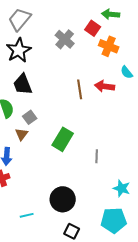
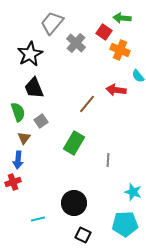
gray trapezoid: (20, 19) -> (52, 23), moved
brown line: (80, 89) -> (87, 104), moved, turned 48
brown triangle: (22, 134) -> (24, 138), moved

